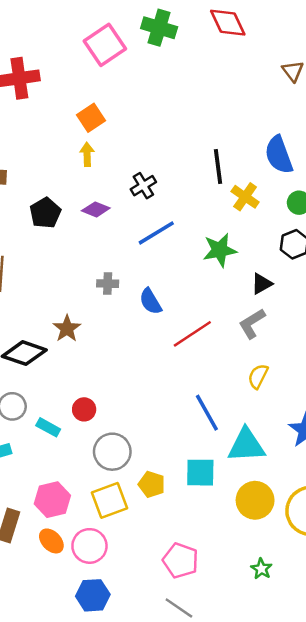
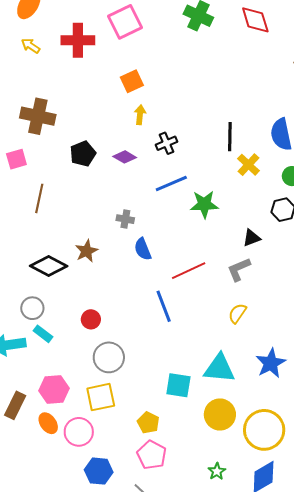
pink square: (105, 45) -> (125, 22), moved
yellow arrow: (87, 154) -> (140, 115), moved
green star: (220, 250) -> (204, 204), moved
blue semicircle: (150, 301) -> (143, 249), moved
blue line: (207, 413) -> (164, 306), moved
cyan rectangle: (48, 427) -> (43, 334), moved
yellow pentagon: (152, 484) -> (148, 423), moved
blue hexagon: (93, 595) -> (99, 471), moved

